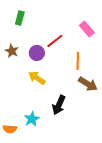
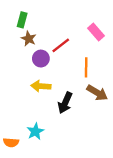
brown star: (12, 51) -> (29, 39), moved
yellow arrow: (37, 78) -> (41, 86), turned -30
black arrow: (59, 105) -> (65, 103), moved

